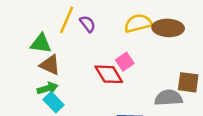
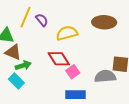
yellow semicircle: (138, 23) -> (67, 33), moved
pink square: (125, 62) -> (73, 72), moved
green arrow: (48, 88) -> (23, 65), moved

